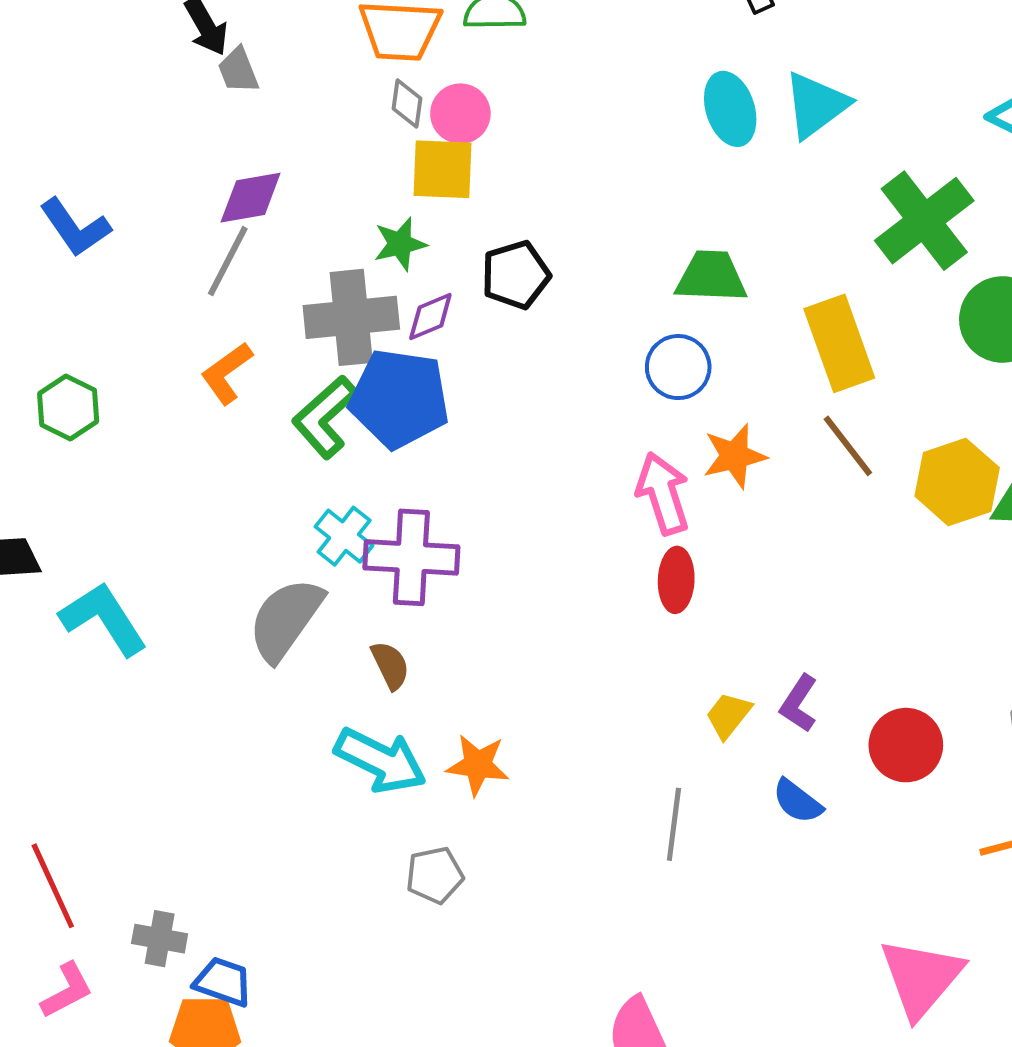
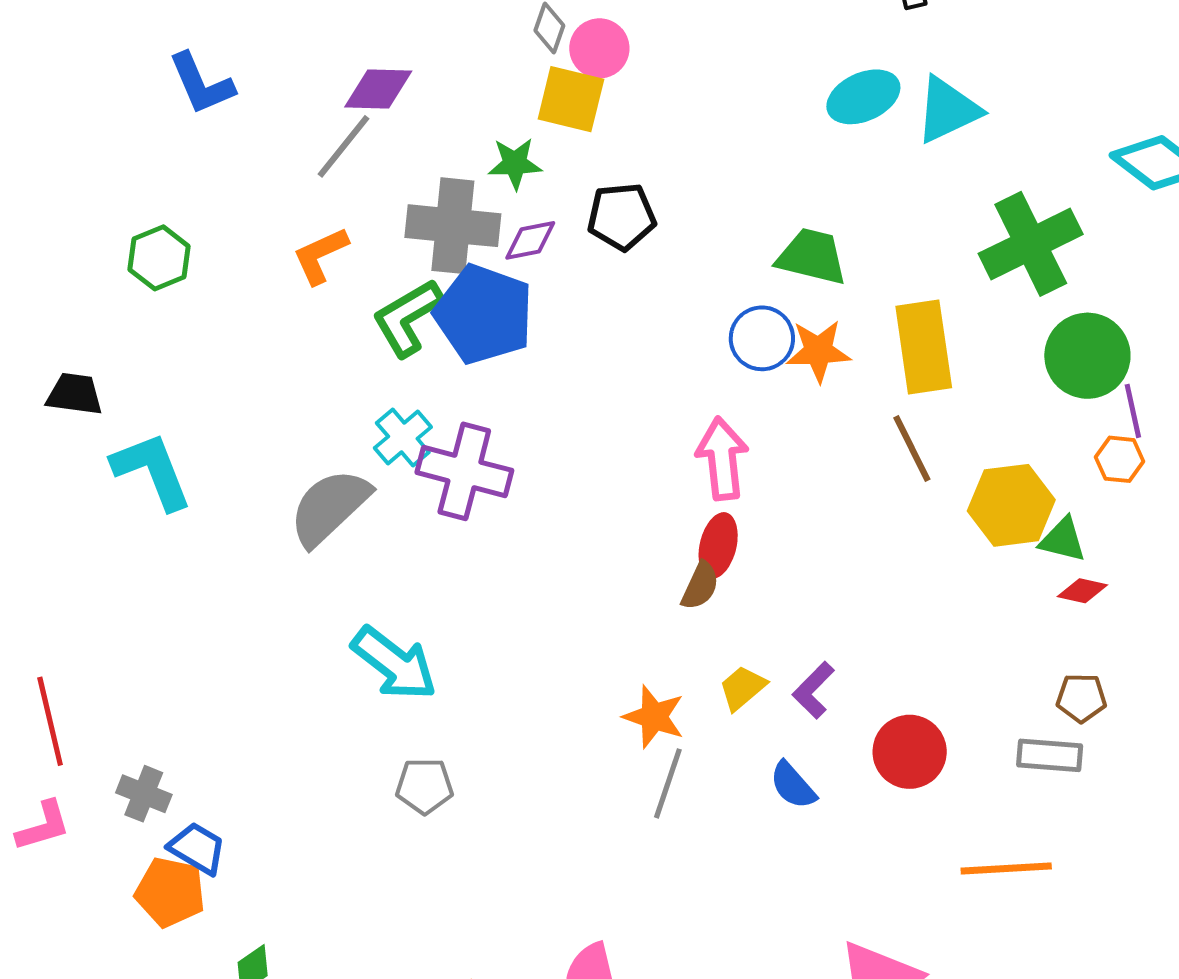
cyan ellipse: (730, 109) -> (863, 97), turned 72
orange star: (735, 456) -> (818, 351), moved
brown semicircle: (390, 665) -> (700, 586), moved, turned 39
orange star: (478, 765) -> (654, 717), moved

